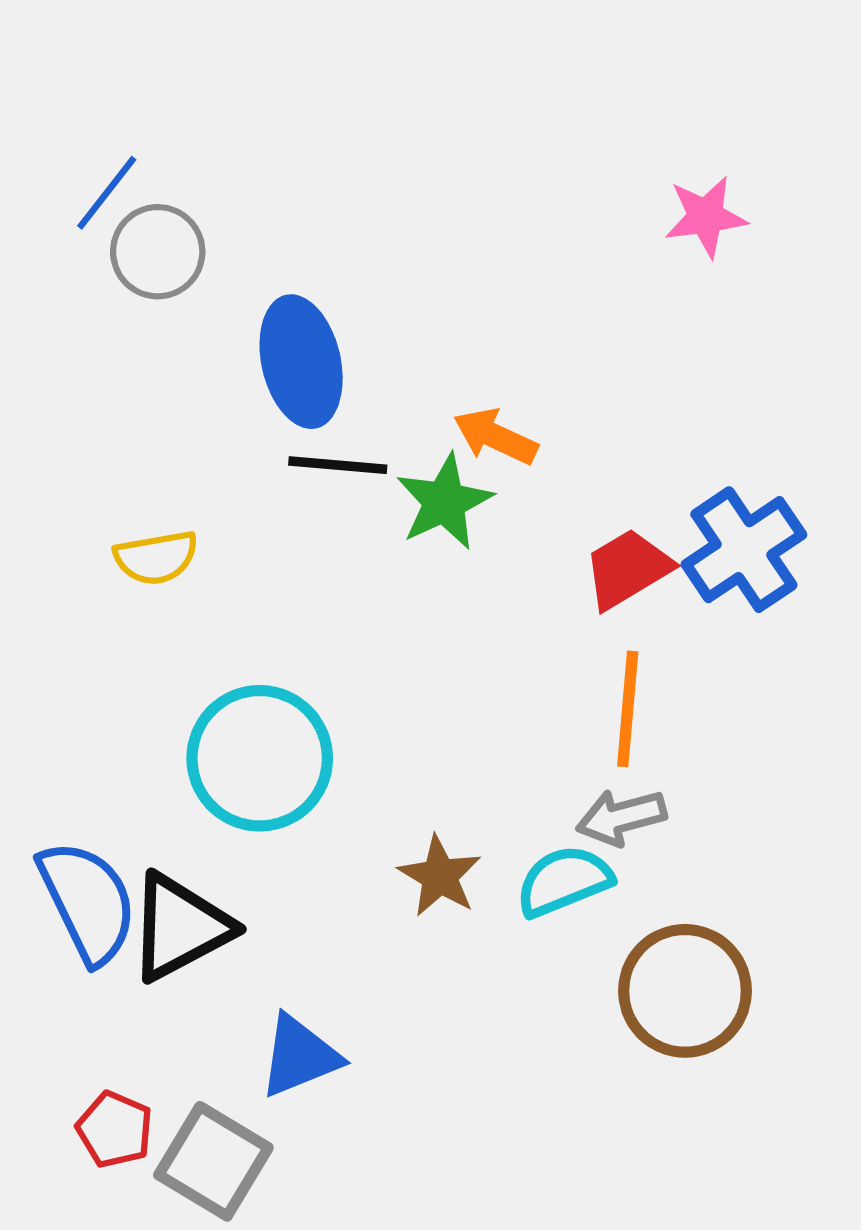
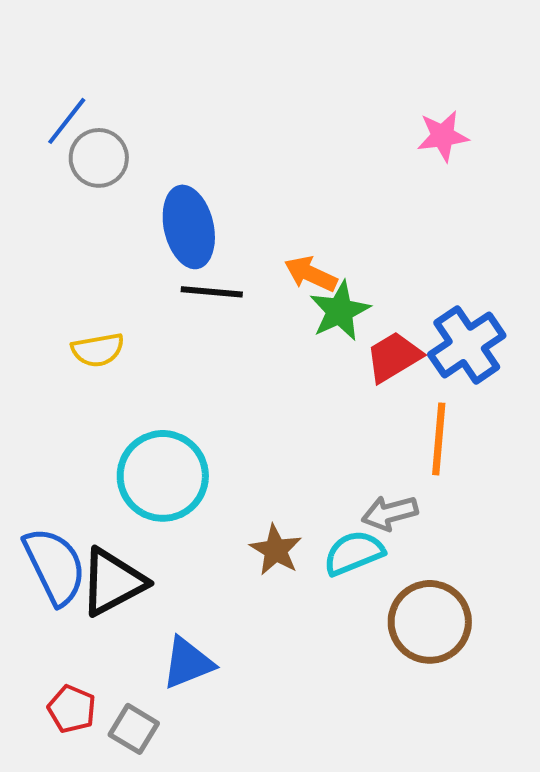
green star: (444, 502) -> (340, 311), moved
orange line: (628, 709) -> (439, 439), moved
gray square: (213, 1161) -> (134, 729), size x0.7

